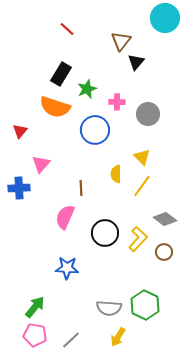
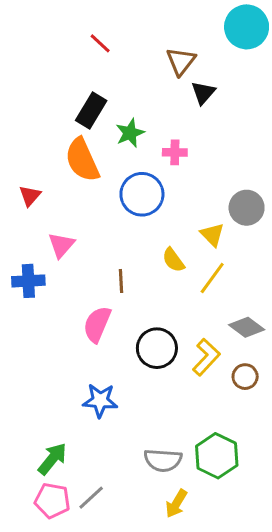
orange semicircle: (55, 107) -> (82, 160), turned 48
gray circle: (148, 114) -> (247, 208), moved
yellow semicircle: (116, 174) -> (173, 260), turned -36
gray line: (71, 340) -> (91, 498), moved

